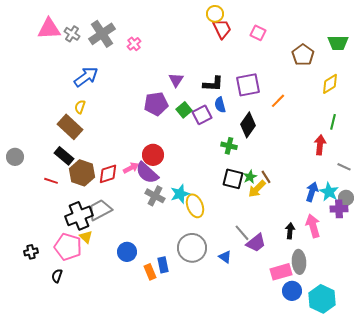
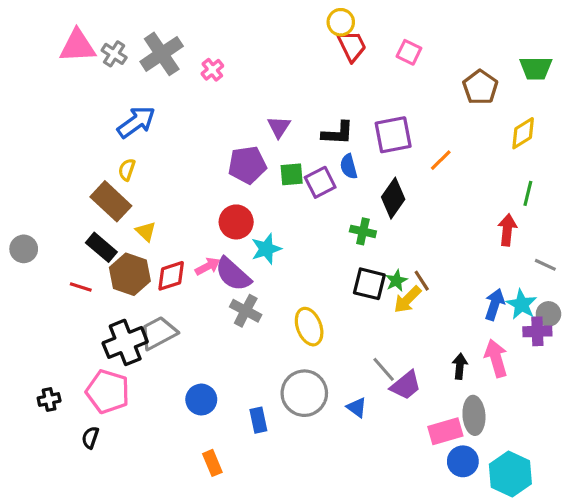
green square: (184, 110) -> (292, 174), turned 35
red circle: (153, 155) -> (236, 222), moved
cyan star: (180, 194) -> (266, 249), moved
yellow triangle: (86, 237) -> (146, 231), moved
orange rectangle: (150, 272) -> (212, 463), moved

